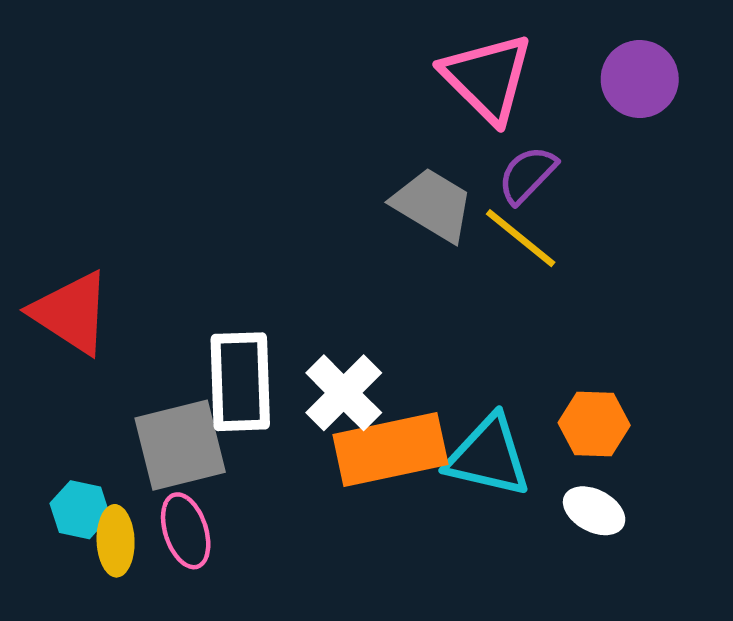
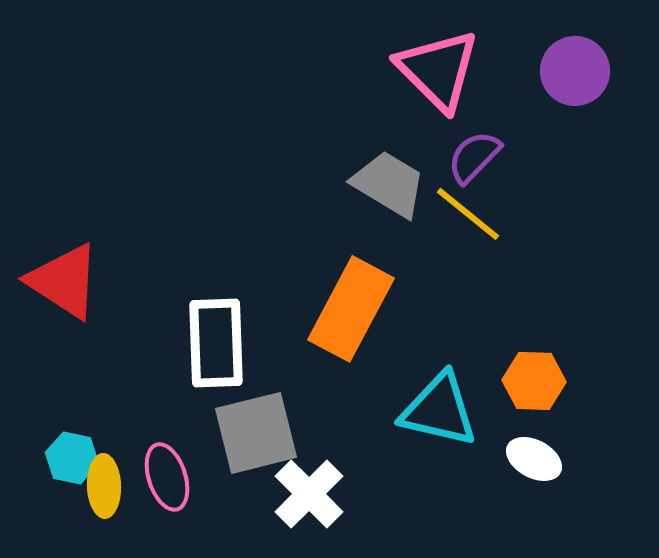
white cross: (344, 393) -> (309, 494), moved
gray square: (180, 445) -> (256, 433), moved
orange rectangle: (390, 450) -> (351, 309), moved, turned -50

